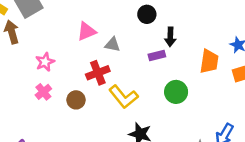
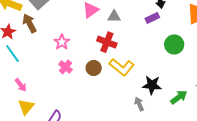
red cross: (98, 73) -> (107, 42), turned -36
yellow L-shape: (123, 97) -> (122, 67), moved

